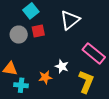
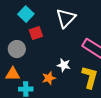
gray circle: (19, 35) -> (17, 49), moved

